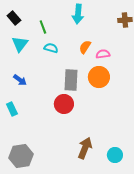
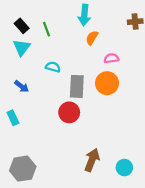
black rectangle: (14, 18) -> (22, 26), moved
orange semicircle: (85, 47) -> (92, 38), moved
cyan semicircle: (51, 48) -> (53, 67), moved

